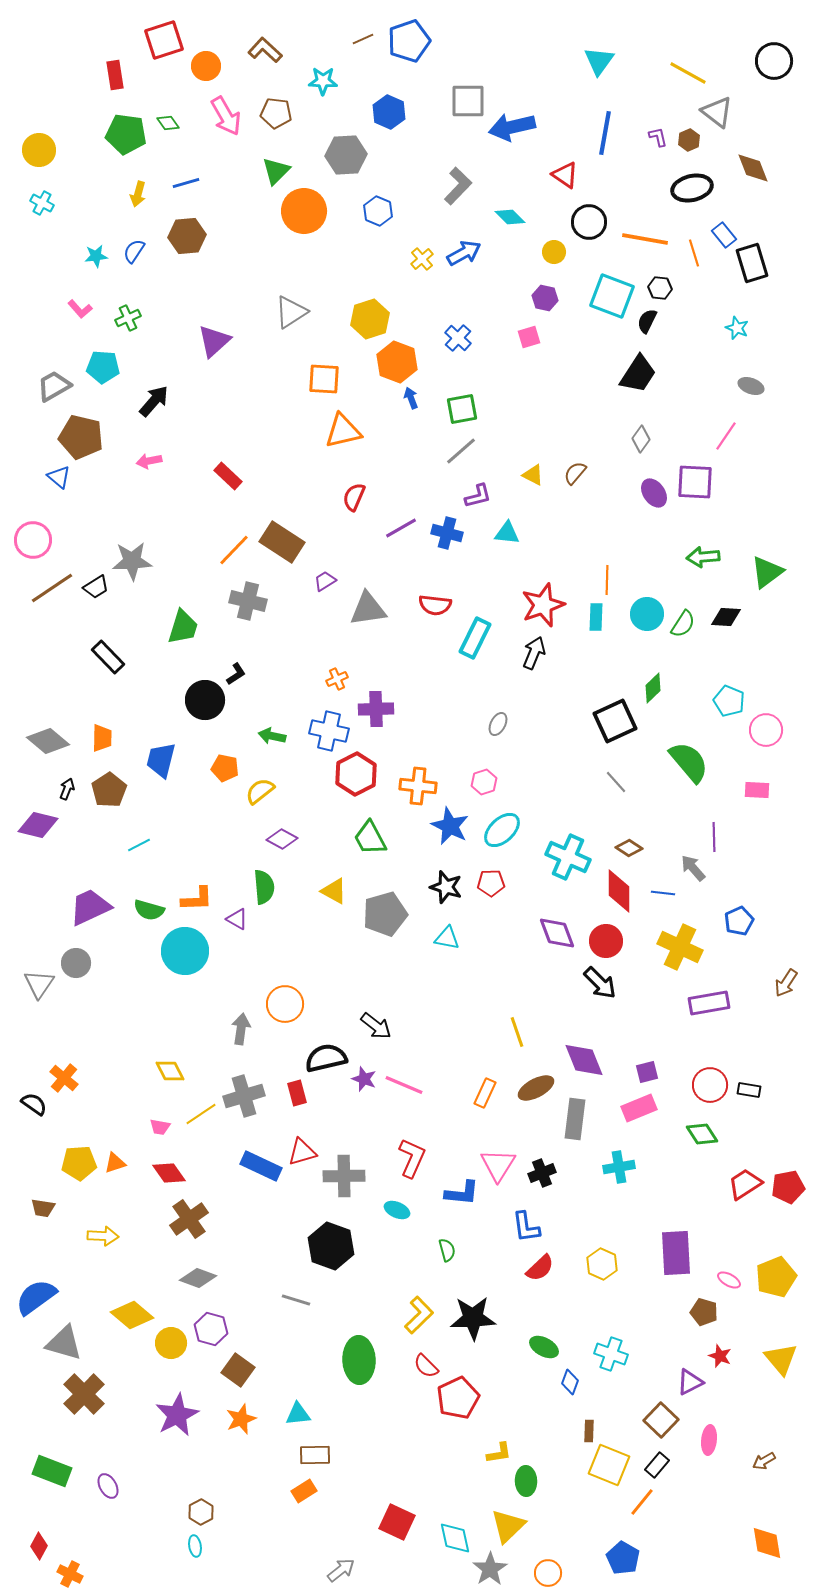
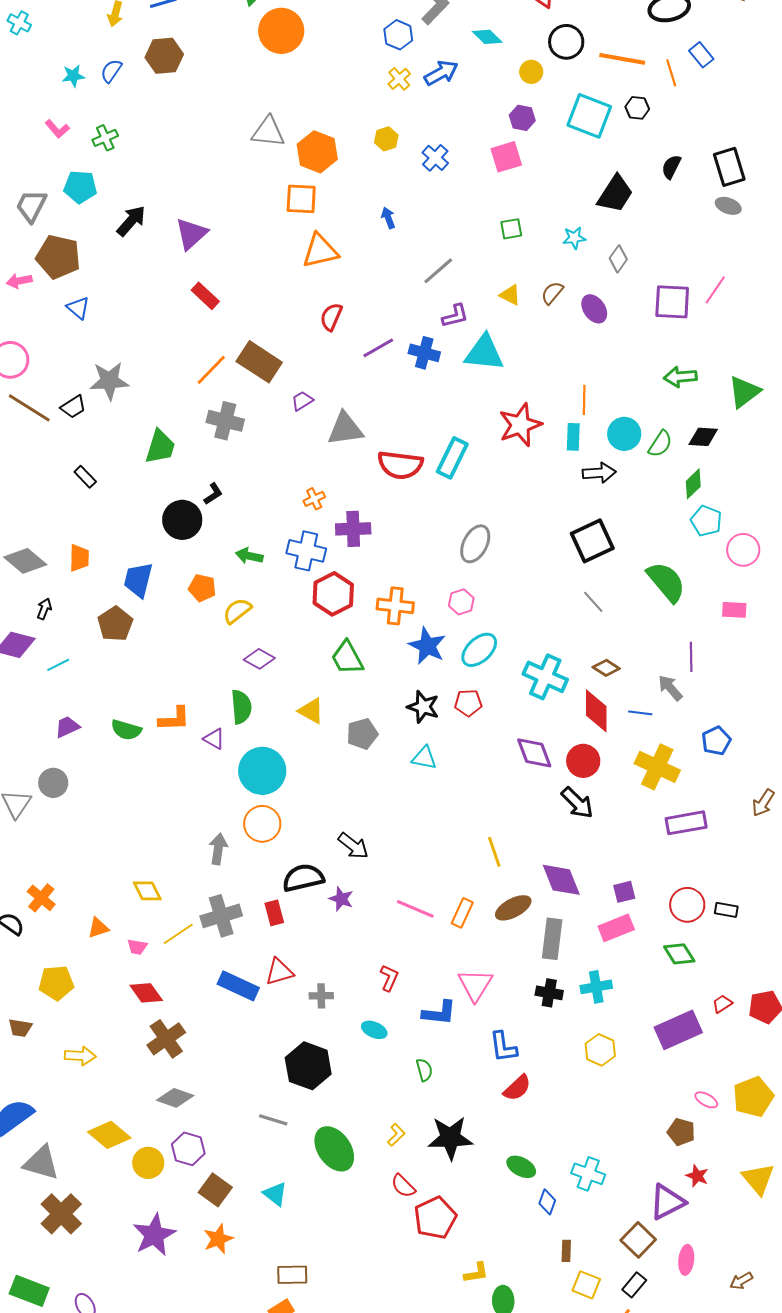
blue hexagon: (378, 211) -> (398, 35), moved
black rectangle: (752, 263) -> (729, 167), moved
gray triangle: (291, 312) -> (268, 132), turned 39
yellow hexagon: (370, 319) -> (386, 139), moved, size x0.6
black semicircle: (647, 321) -> (671, 167), moved
cyan star: (737, 328) -> (574, 238), moved, turned -30
pink square: (529, 337) -> (506, 157), size x1.4
purple triangle: (214, 341) -> (191, 234), moved
orange hexagon: (397, 362) -> (317, 152), moved
gray trapezoid: (54, 386) -> (31, 206), turned -33
green square: (462, 409) -> (511, 229), moved, size x0.7
pink line: (726, 436) -> (715, 290), moved
pink arrow: (149, 461) -> (19, 281), moved
blue triangle: (59, 477) -> (78, 308), moved
purple ellipse: (654, 493) -> (594, 309), moved
cyan triangle: (507, 533) -> (484, 353), size x1.6
brown line: (52, 588) -> (29, 408), turned 66
red semicircle: (435, 605) -> (400, 465), moved, size x1.4
black arrow: (534, 653) -> (599, 473), moved, turned 64
black rectangle: (108, 657) -> (85, 477), size x0.7
green diamond: (653, 688) -> (693, 484), moved
gray ellipse: (498, 724) -> (475, 544), size x1.6
brown pentagon: (109, 790) -> (115, 624), moved
cyan line: (139, 845) -> (58, 665), moved
purple trapezoid: (90, 907) -> (67, 727), size x0.6
gray pentagon: (385, 914) -> (362, 734), size x0.7
cyan circle: (185, 951) -> (262, 771), moved
pink line: (404, 1085) -> (415, 909), moved
red L-shape: (412, 1158) -> (389, 978), size x0.7
orange triangle: (115, 1163) -> (98, 928), moved
black cross: (542, 1173) -> (549, 993), moved, turned 32
gray cross: (344, 1176) -> (321, 996), size x0.6
red trapezoid: (745, 1184) -> (722, 1004), size x0.6
purple rectangle: (676, 1253) -> (678, 1030), moved, turned 69
yellow hexagon: (602, 1264) -> (600, 1050), moved
yellow L-shape: (419, 1315) -> (396, 1135), size x0.6
green ellipse: (359, 1360) -> (334, 1149), moved, turned -33
purple triangle: (690, 1382) -> (667, 1202), size x1.4
cyan triangle: (298, 1414) -> (275, 1194), moved, turned 44
yellow square: (609, 1465) -> (586, 1285), size x0.7

